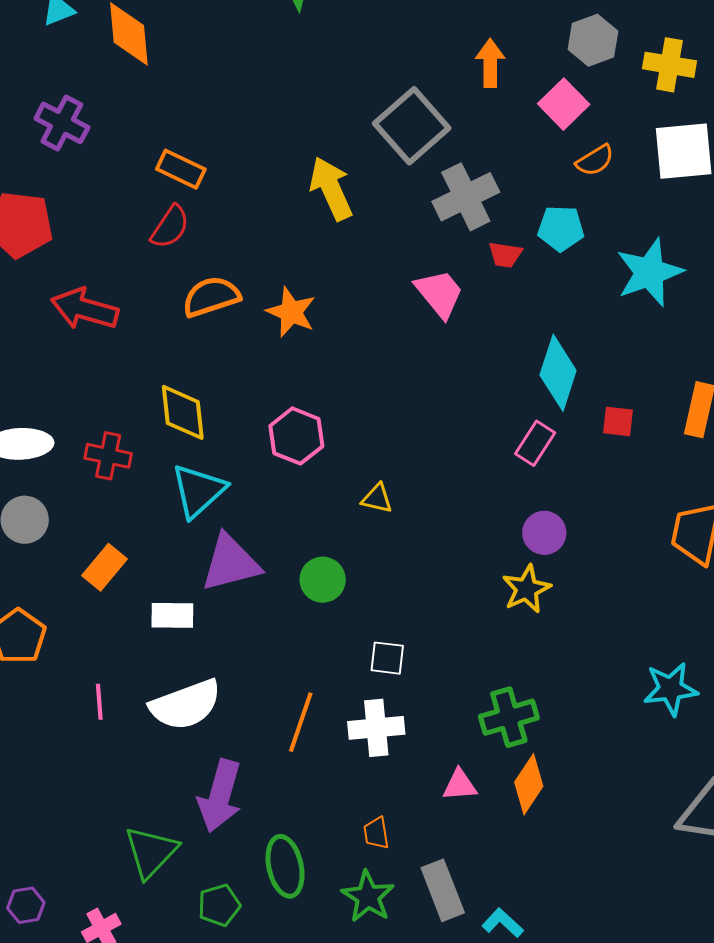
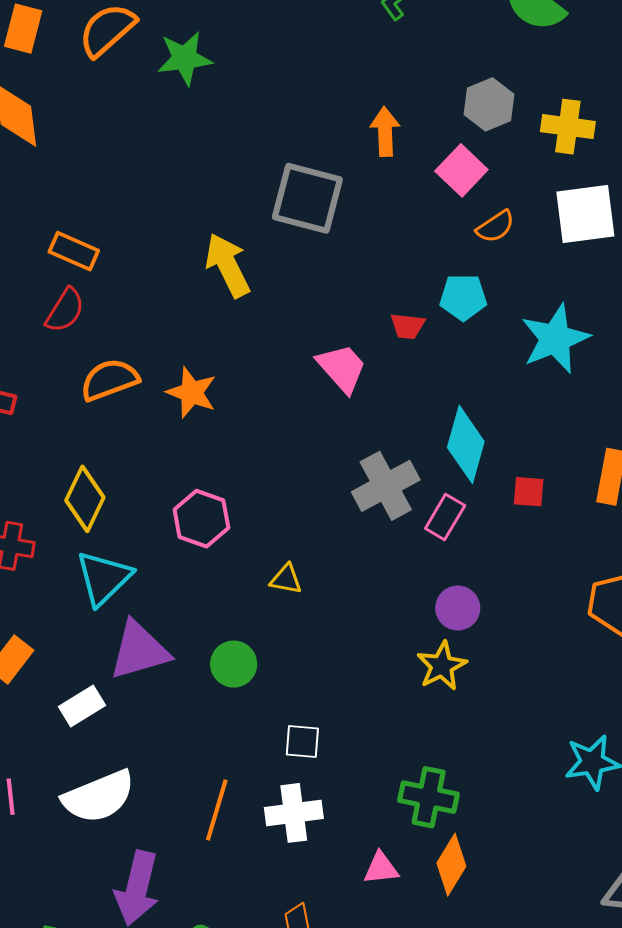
gray square: (412, 126) -> (307, 198), turned -32
gray cross: (466, 197) -> (386, 486), moved
yellow diamond: (183, 412) -> (85, 499), turned 34
white rectangle: (172, 615) -> (82, 706), turned -30
green cross: (509, 717) -> (429, 797), turned 30

